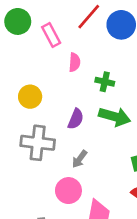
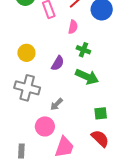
pink semicircle: (75, 62) -> (73, 27), moved
purple semicircle: (76, 119) -> (58, 63), moved

